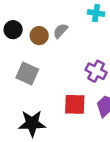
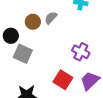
black circle: (13, 30) -> (11, 36), moved
red square: (75, 104) -> (63, 80), turned 30

